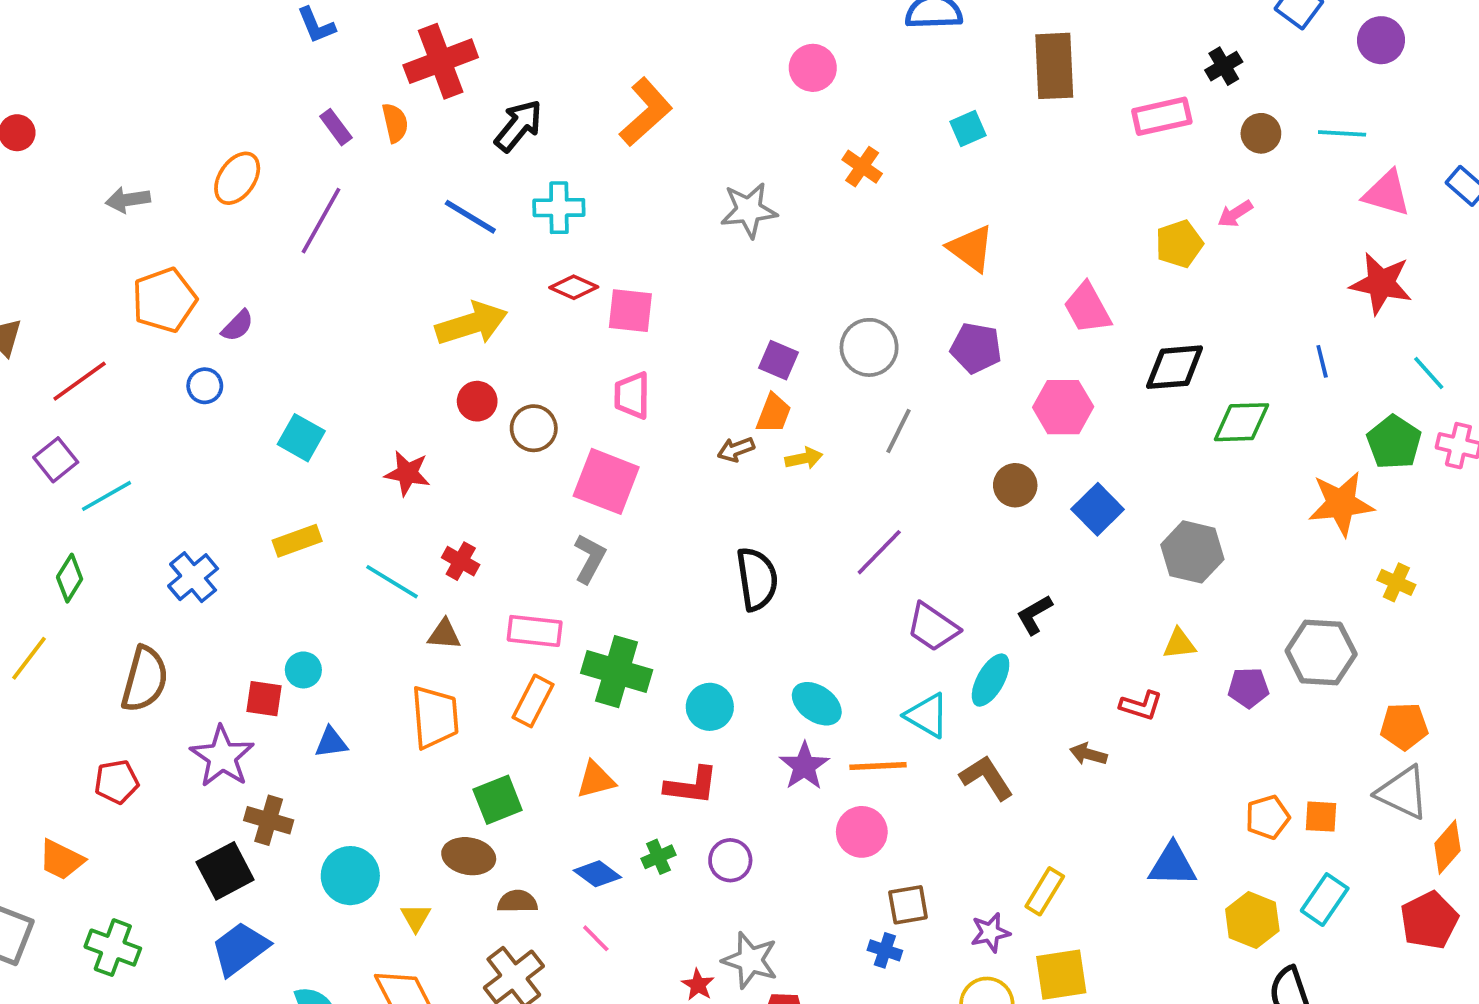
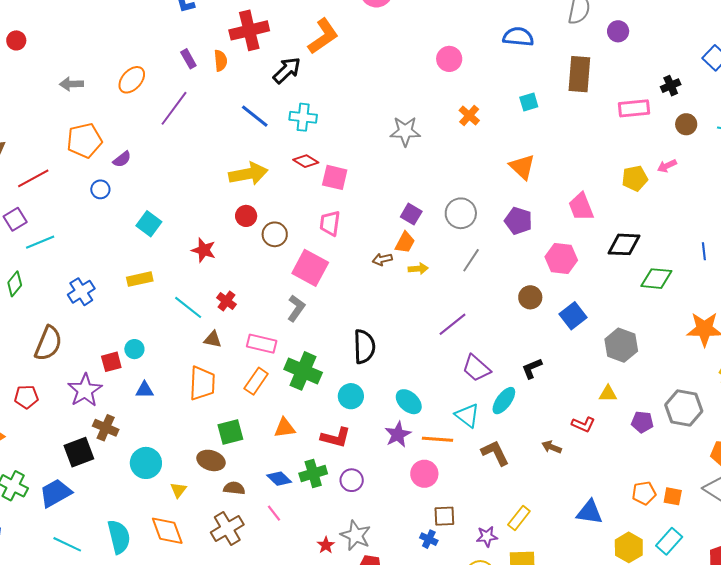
orange L-shape: (646, 112) -> (323, 36), moved
black semicircle: (757, 579) -> (364, 347), moved
red square: (264, 699) -> (111, 362), turned -30
green cross: (658, 857) -> (313, 474), size x1.5
blue trapezoid: (240, 949) -> (56, 493), moved

